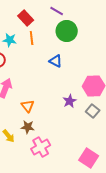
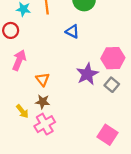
purple star: (70, 101) -> (87, 74), size x1.5
pink cross: (41, 147) -> (45, 124), moved

